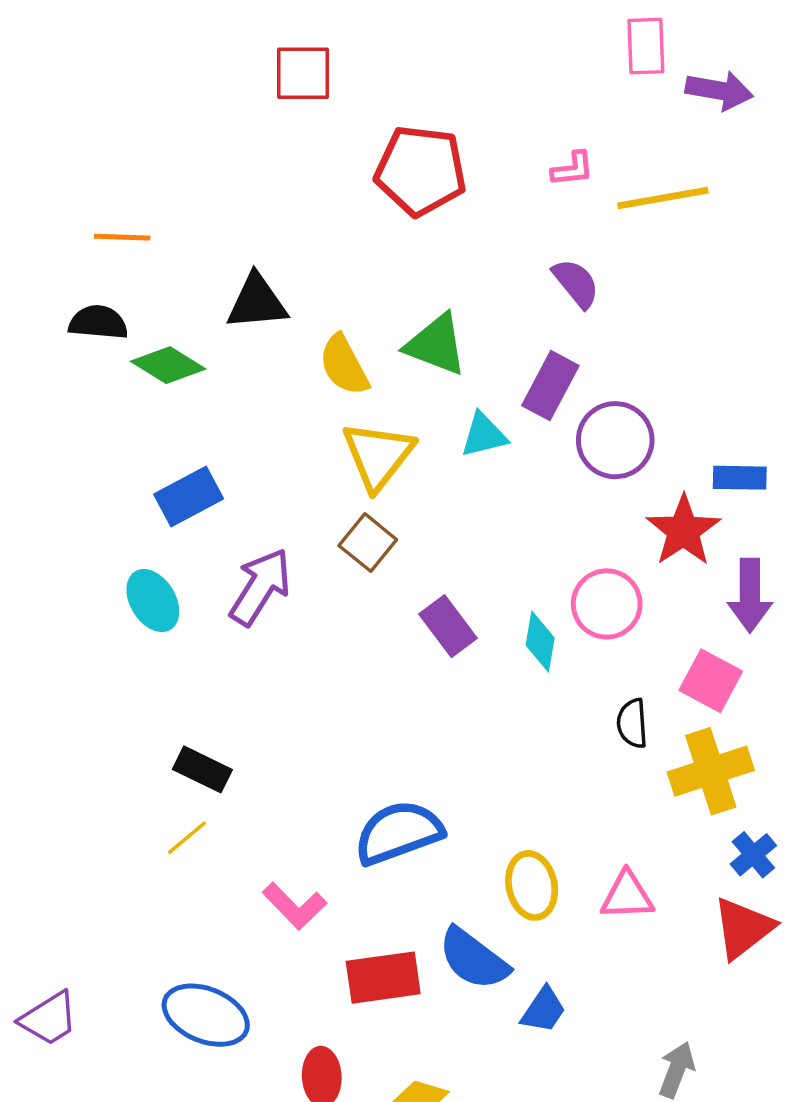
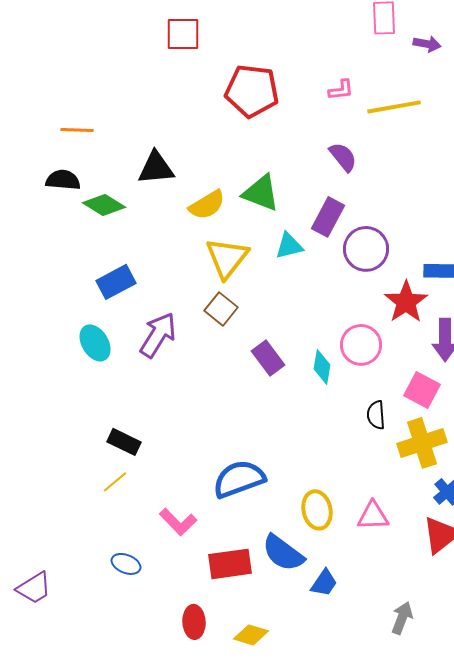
purple arrow: (719, 90) -> (427, 44), size x0.7
yellow semicircle: (344, 365) -> (207, 205), turned -93
blue ellipse: (206, 1015) -> (126, 564), moved, size x0.6

